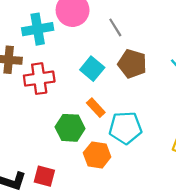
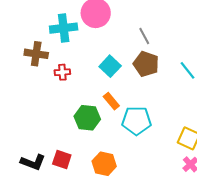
gray line: (115, 27) -> (144, 36), moved
red cross: (39, 79) -> (62, 72), size x0.6
orange hexagon: (97, 155) -> (104, 164), moved

